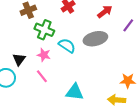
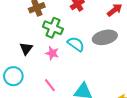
black triangle: (19, 59) -> (26, 48), moved
pink line: (42, 76) -> (50, 85), moved

